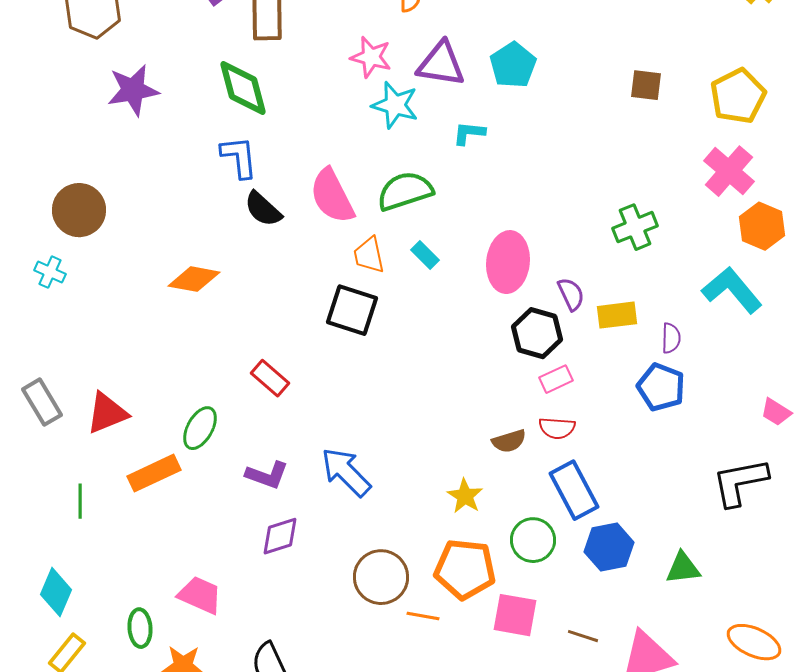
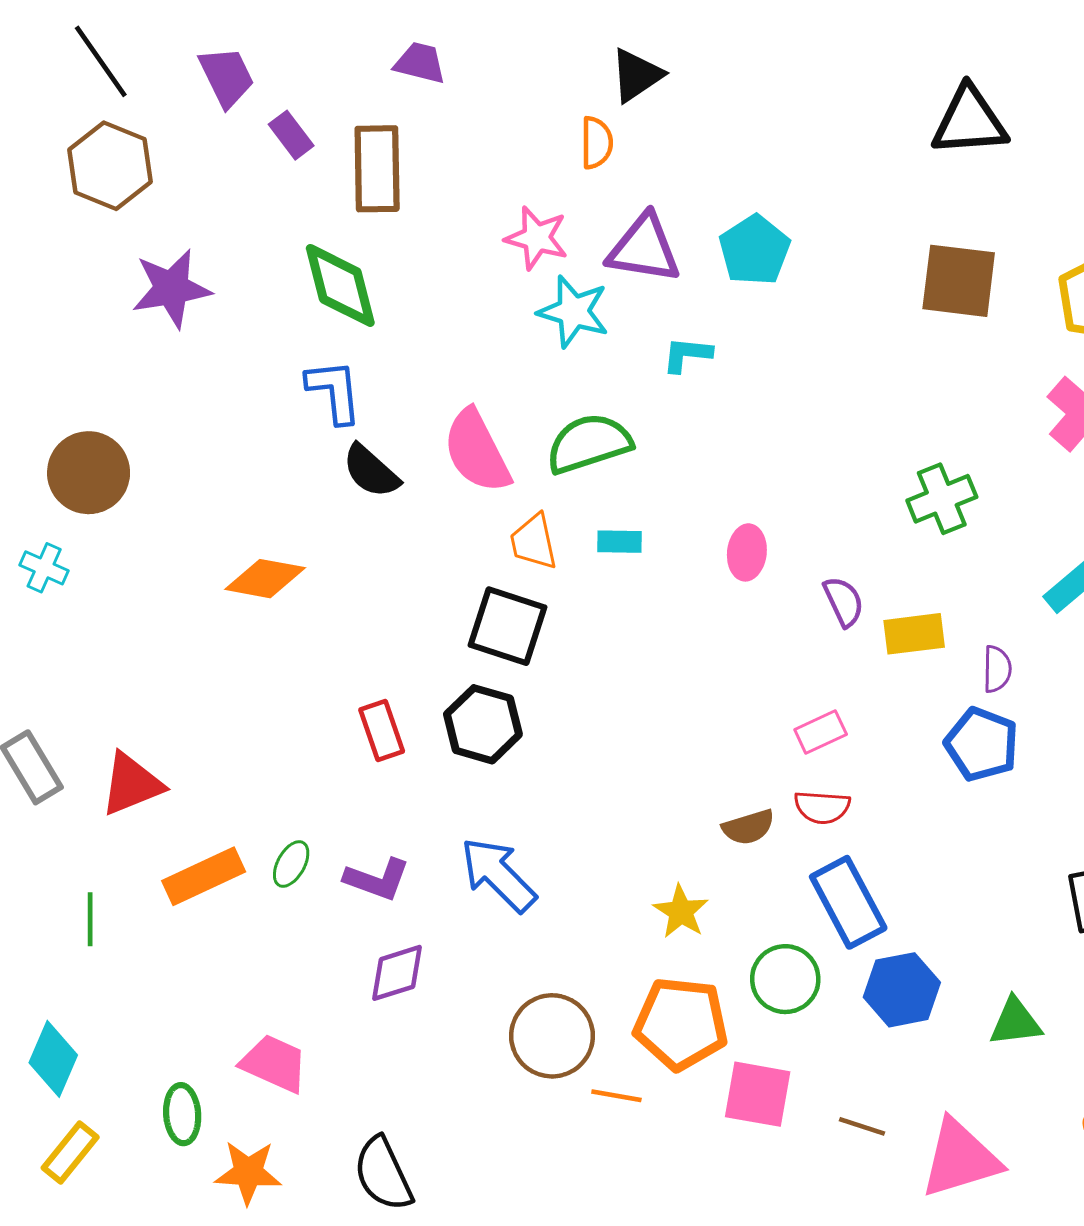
brown square: (646, 85) -> (959, 281), size x1.6
cyan rectangle: (425, 255) -> (620, 542), turned -44
pink ellipse: (508, 262) -> (747, 552), size x0.6
black hexagon: (537, 333) -> (483, 724), moved
red rectangle: (270, 378) -> (382, 730), turned 30
green ellipse: (200, 428) -> (291, 864), moved, size x0.7

